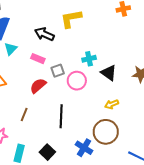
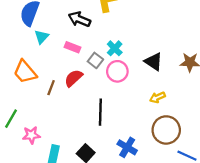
cyan cross: (89, 59) -> (115, 48), moved, turned -32
gray square: (58, 71) -> (95, 60), turned -32
brown line: (24, 114) -> (51, 88), moved
brown circle: (106, 132) -> (166, 130), moved

